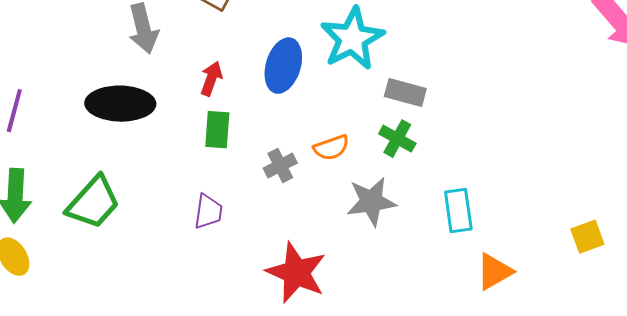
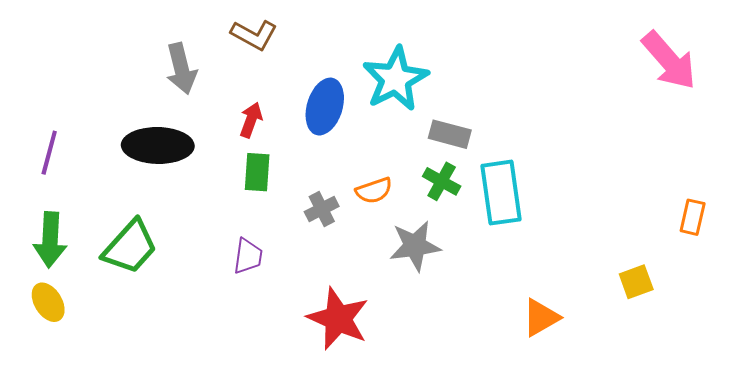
cyan rectangle: (458, 211) -> (501, 193), moved, size x1.4

